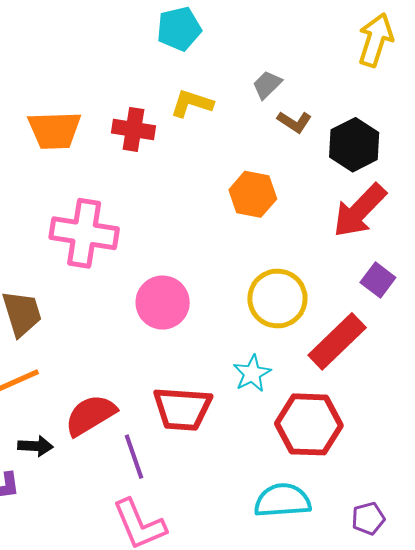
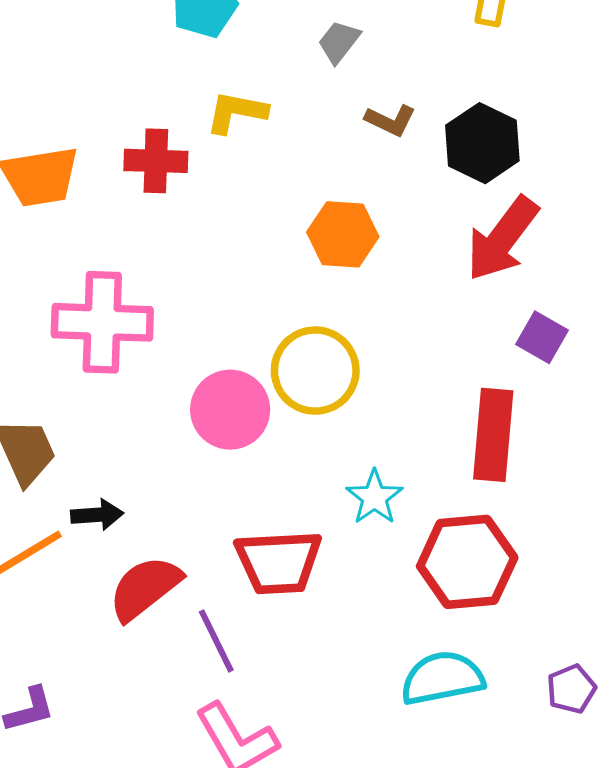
gray trapezoid: (267, 85) -> (339, 42), moved
yellow circle: (277, 299) -> (315, 371), moved
red rectangle: (337, 341) -> (493, 435), turned -34
black arrow: (35, 446) -> (97, 515), moved

